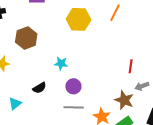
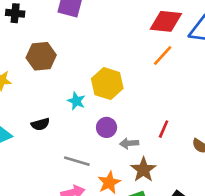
yellow hexagon: (79, 19) -> (107, 84), moved
purple circle: (73, 86) -> (107, 127), moved
gray arrow: (142, 86) -> (129, 143), moved

